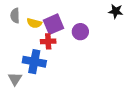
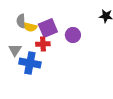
gray semicircle: (15, 16) -> (21, 21), moved
gray triangle: (15, 79) -> (15, 50), moved

